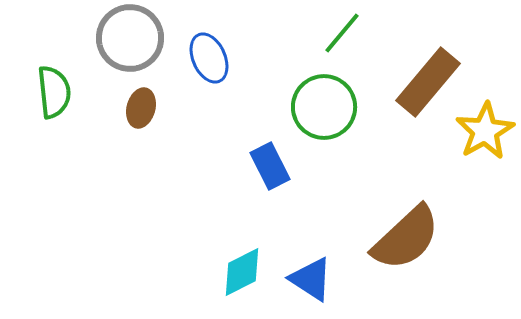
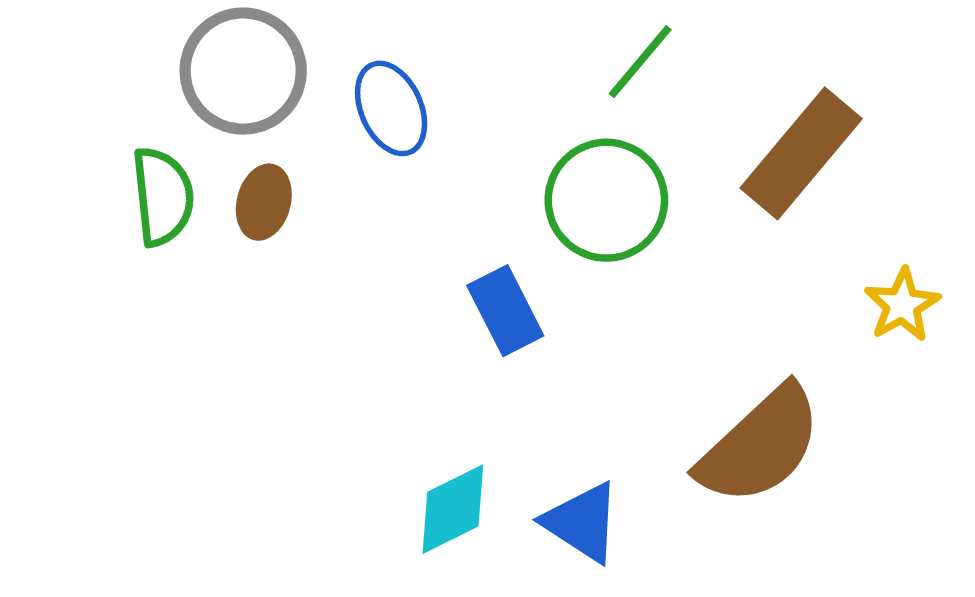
green semicircle: (54, 92) -> (163, 196), moved
yellow star: (485, 131) -> (902, 305), moved, size x0.7

